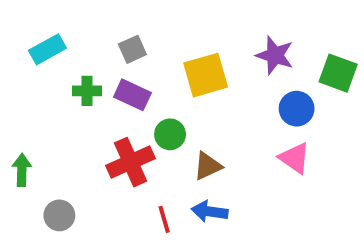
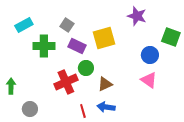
gray square: (132, 49) -> (67, 25), turned -32
purple star: (275, 55) -> (137, 16), moved
green cross: (87, 91) -> (44, 46), size x1.5
purple rectangle: (132, 95) -> (77, 46), moved

